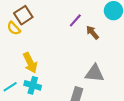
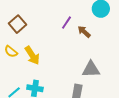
yellow semicircle: (14, 28) -> (11, 51), moved
yellow arrow: (30, 63) -> (32, 55), moved

